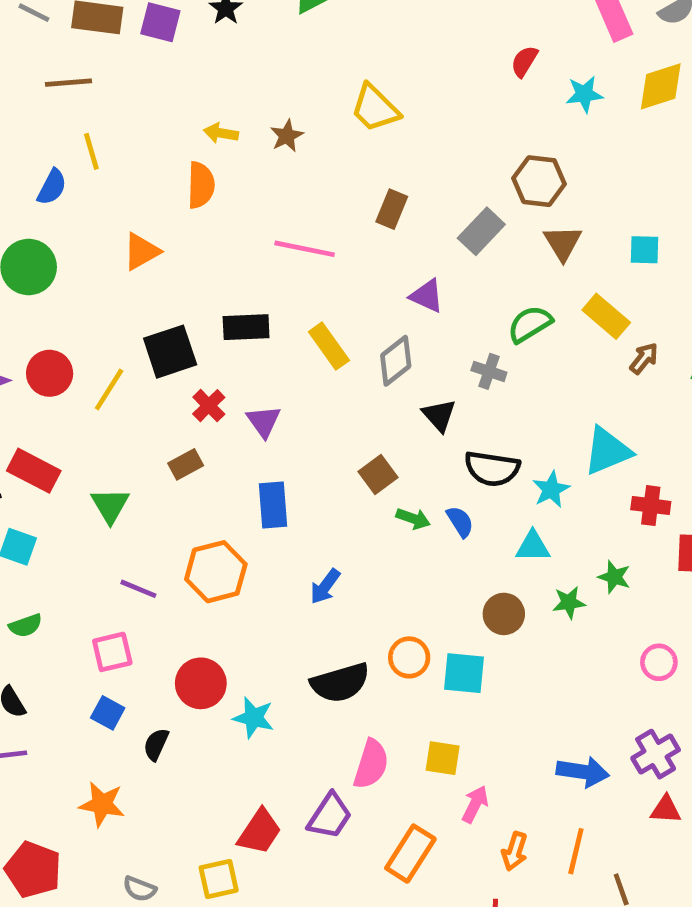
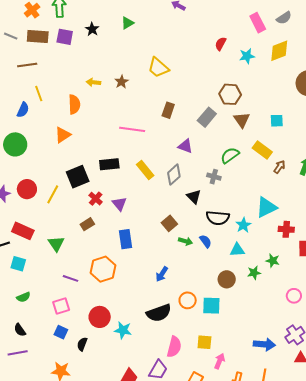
orange semicircle: (201, 185) -> (74, 104), moved
blue arrow: (325, 586) -> (162, 274), moved

